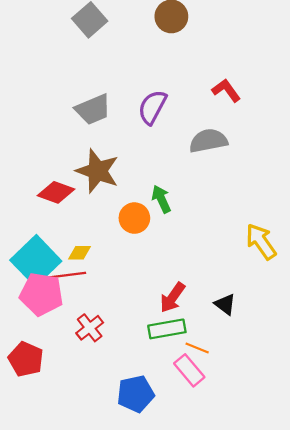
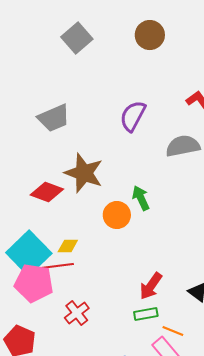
gray trapezoid: (93, 109) -> (54, 118), moved
green rectangle: (167, 329) -> (146, 314), size x0.7

